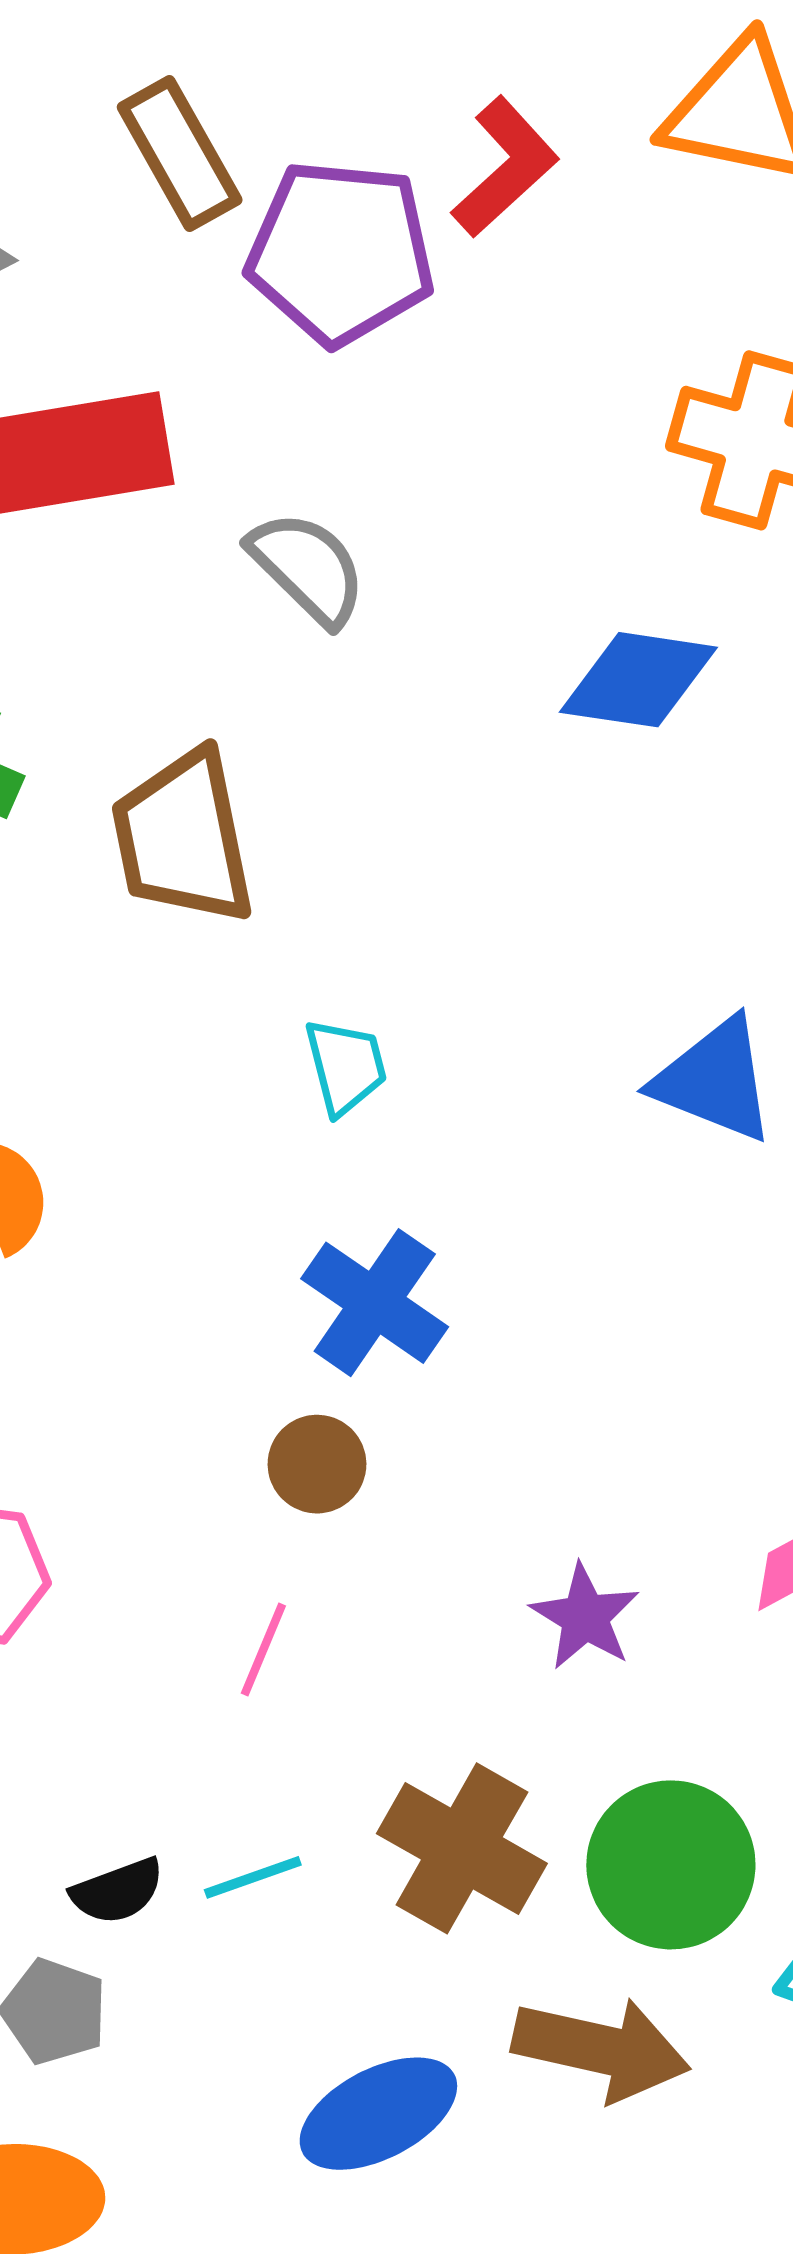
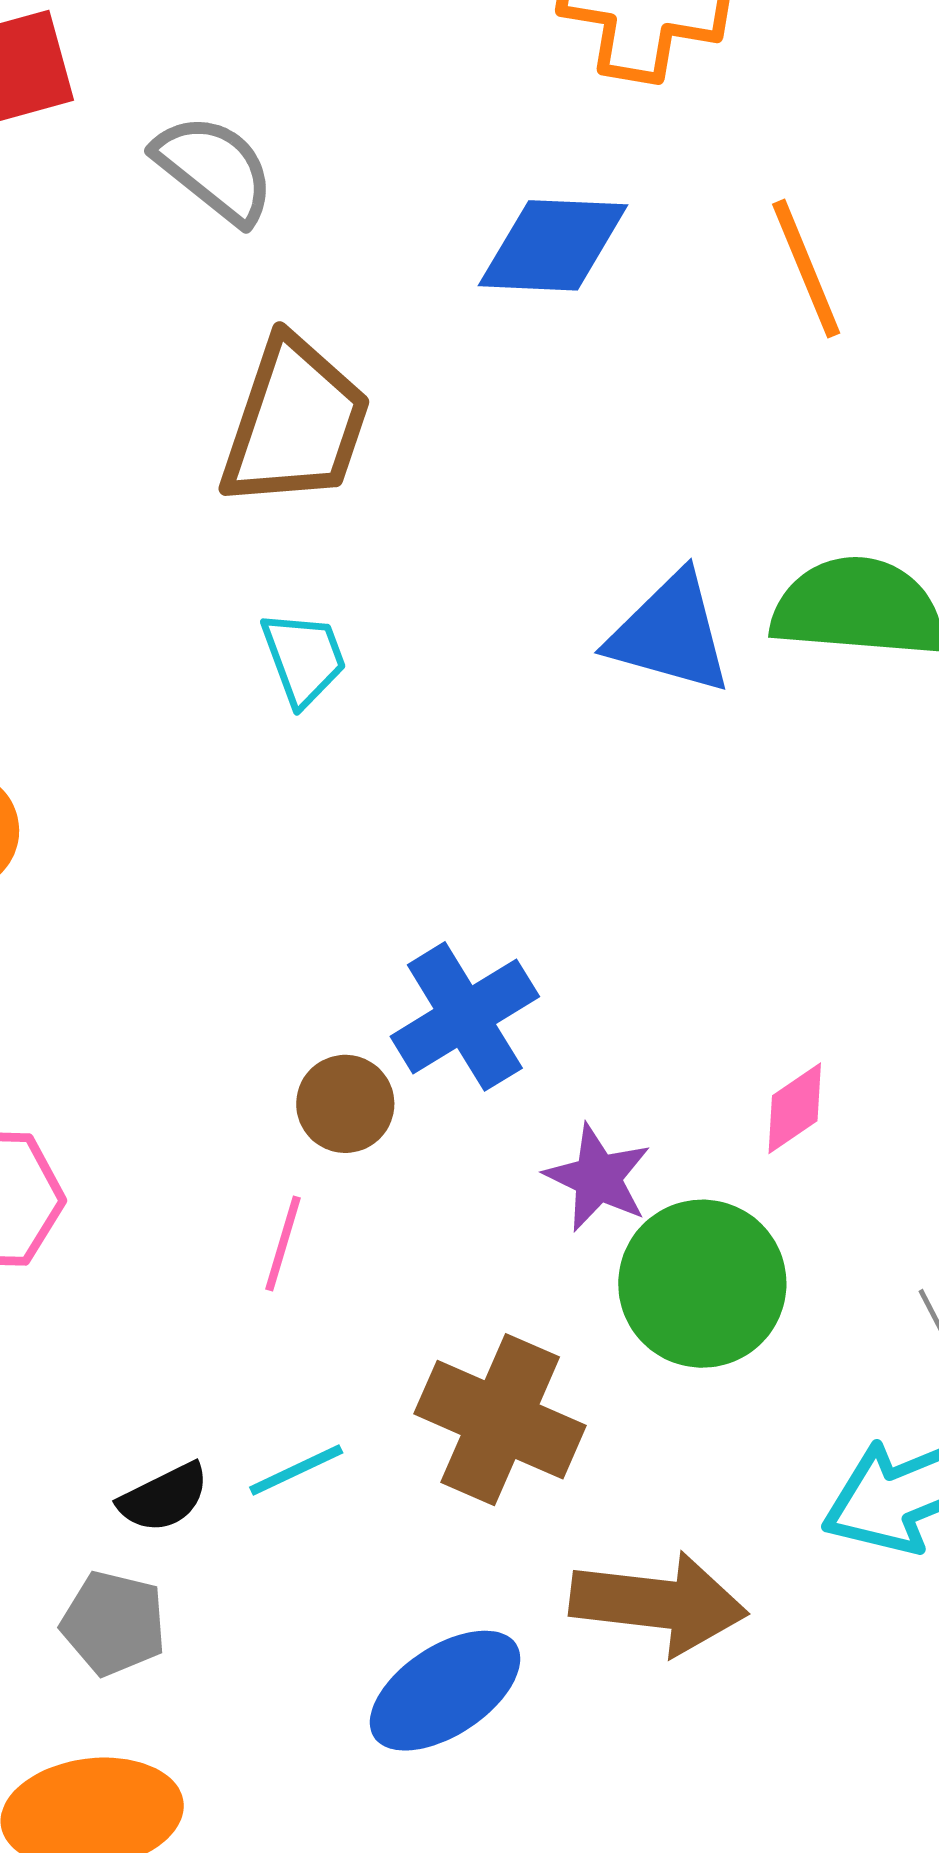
brown trapezoid: (183, 838) -> (295, 423), moved, turned -144
blue cross: (375, 1303) -> (465, 1016), moved, turned 30
brown circle: (317, 1464) -> (345, 1104), moved
green circle: (671, 1865) -> (702, 1284), moved

